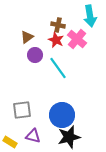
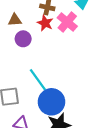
brown triangle: (27, 37) -> (15, 20), turned 32
cyan line: (58, 68) -> (38, 80), moved

